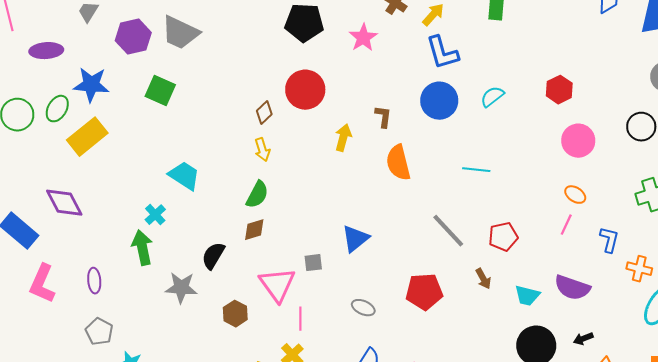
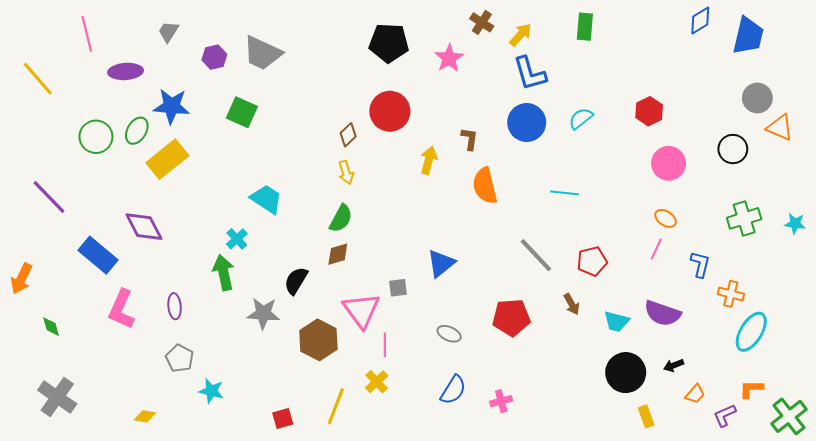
purple hexagon: (133, 37) -> (214, 57), size x0.7
brown hexagon: (235, 314) -> (318, 340), size x1.5

